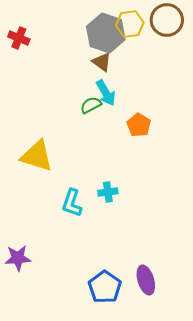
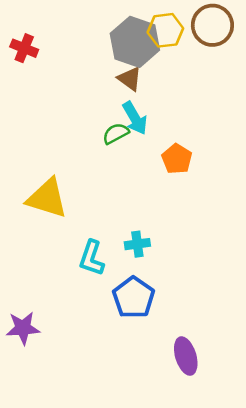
blue pentagon: (105, 287) -> (134, 298), moved

